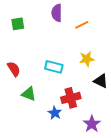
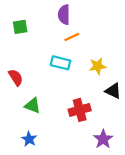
orange line: (82, 25) -> (72, 37), moved
cyan rectangle: (54, 67) -> (61, 63), moved
blue star: (55, 113) -> (29, 139), moved

